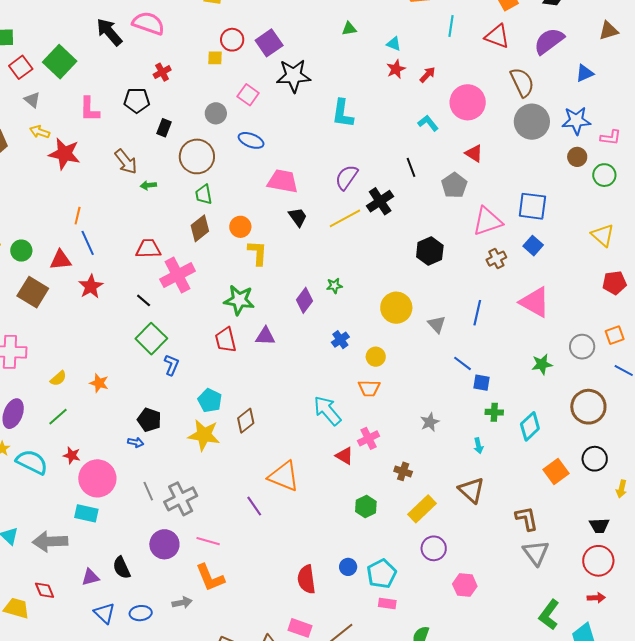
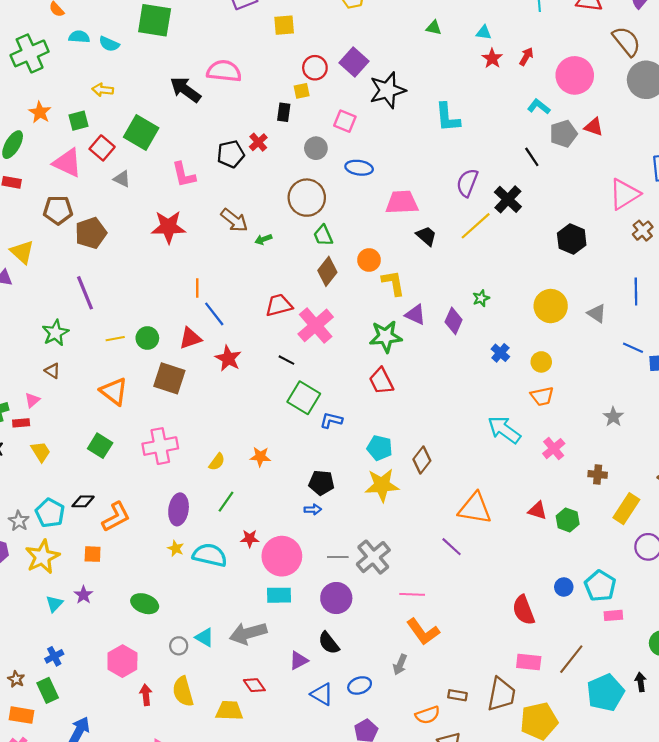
green triangle: (349, 29) -> (434, 28), turned 35
red cross: (162, 72) -> (258, 142), moved
black rectangle: (164, 128) -> (284, 112), moved
yellow arrow: (40, 132) -> (103, 90), moved
gray pentagon: (454, 185) -> (563, 134), moved, turned 30
purple triangle: (265, 336) -> (415, 315), moved, turned 35
blue L-shape: (172, 365) -> (331, 420), turned -85
red triangle: (344, 456) -> (537, 511), moved
gray line: (148, 491) -> (338, 557), turned -54
purple circle: (164, 544) -> (336, 598), moved
gray arrow: (182, 603) -> (400, 665), turned 138

